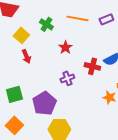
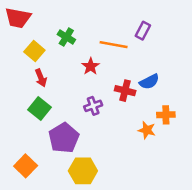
orange line: (77, 18) -> (114, 45), moved
purple rectangle: (106, 19) -> (143, 31), turned -40
green square: (14, 94) -> (40, 108), moved, turned -36

